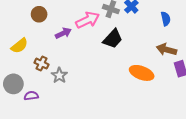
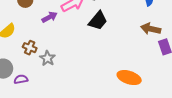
orange ellipse: (142, 73) -> (129, 78), moved

